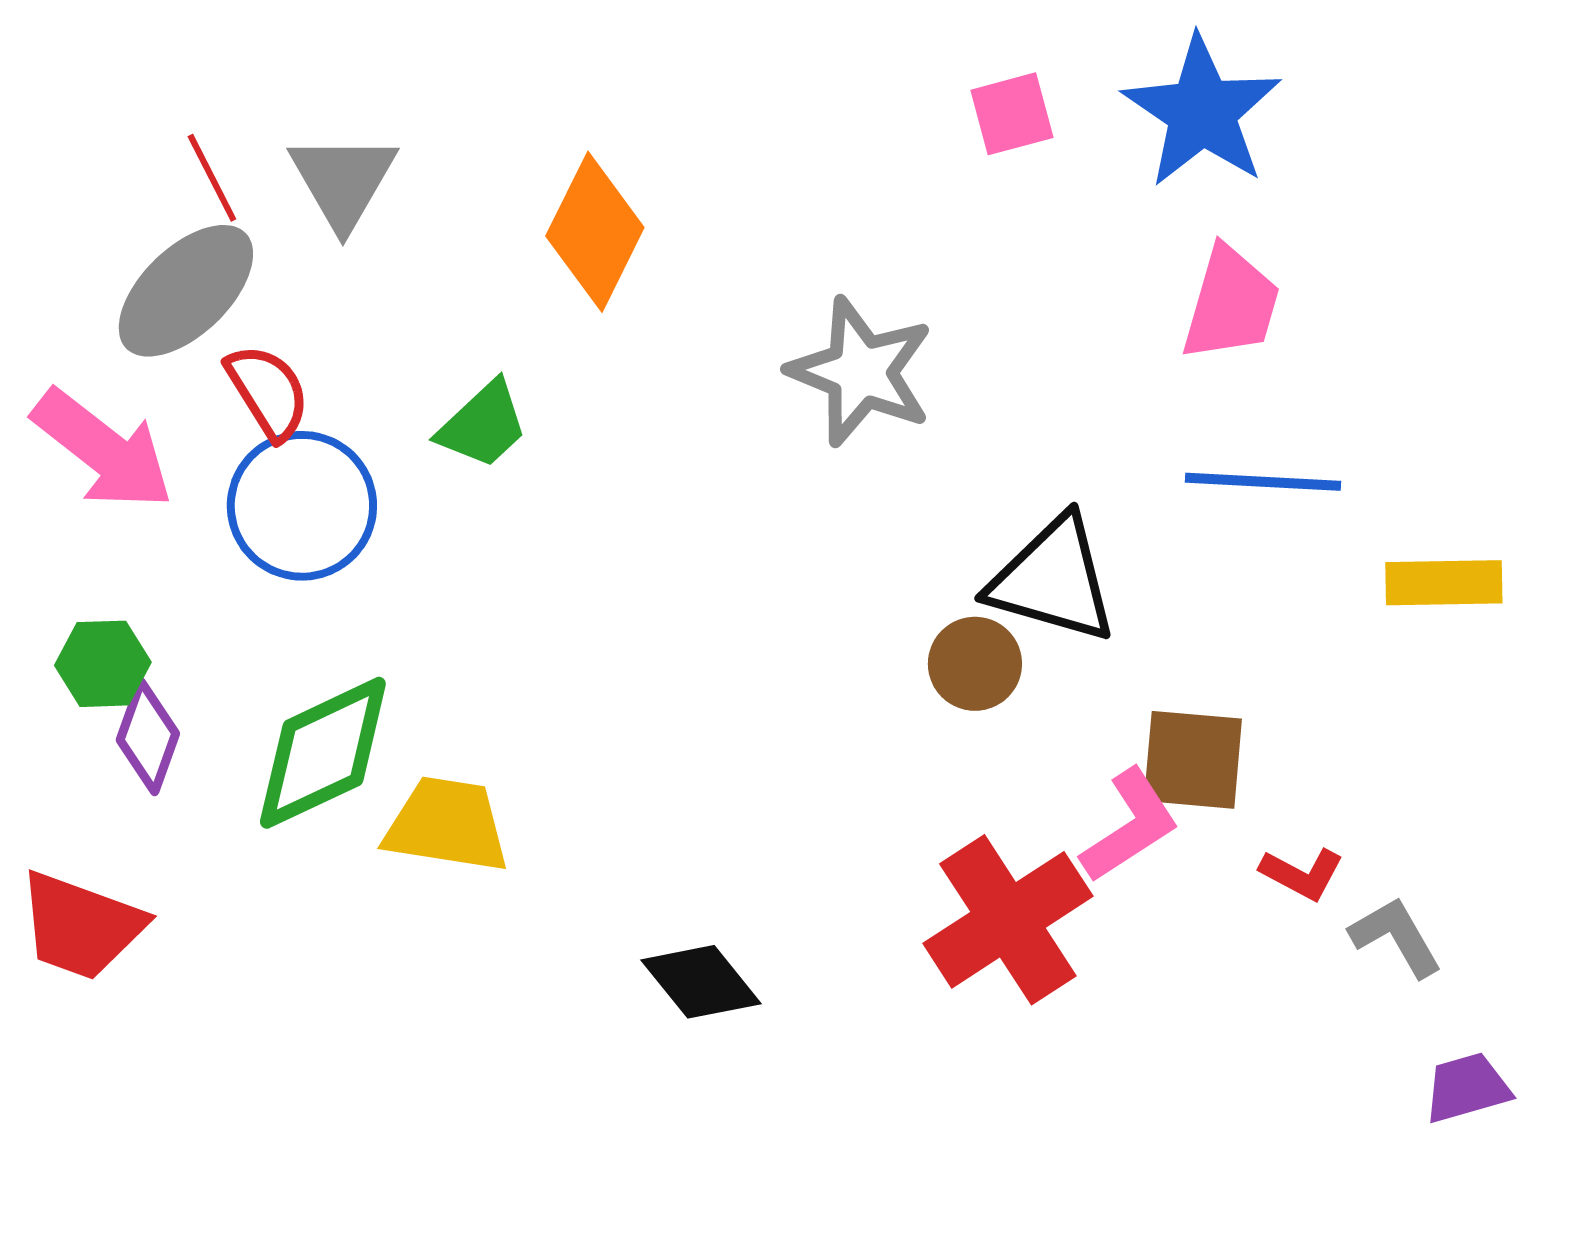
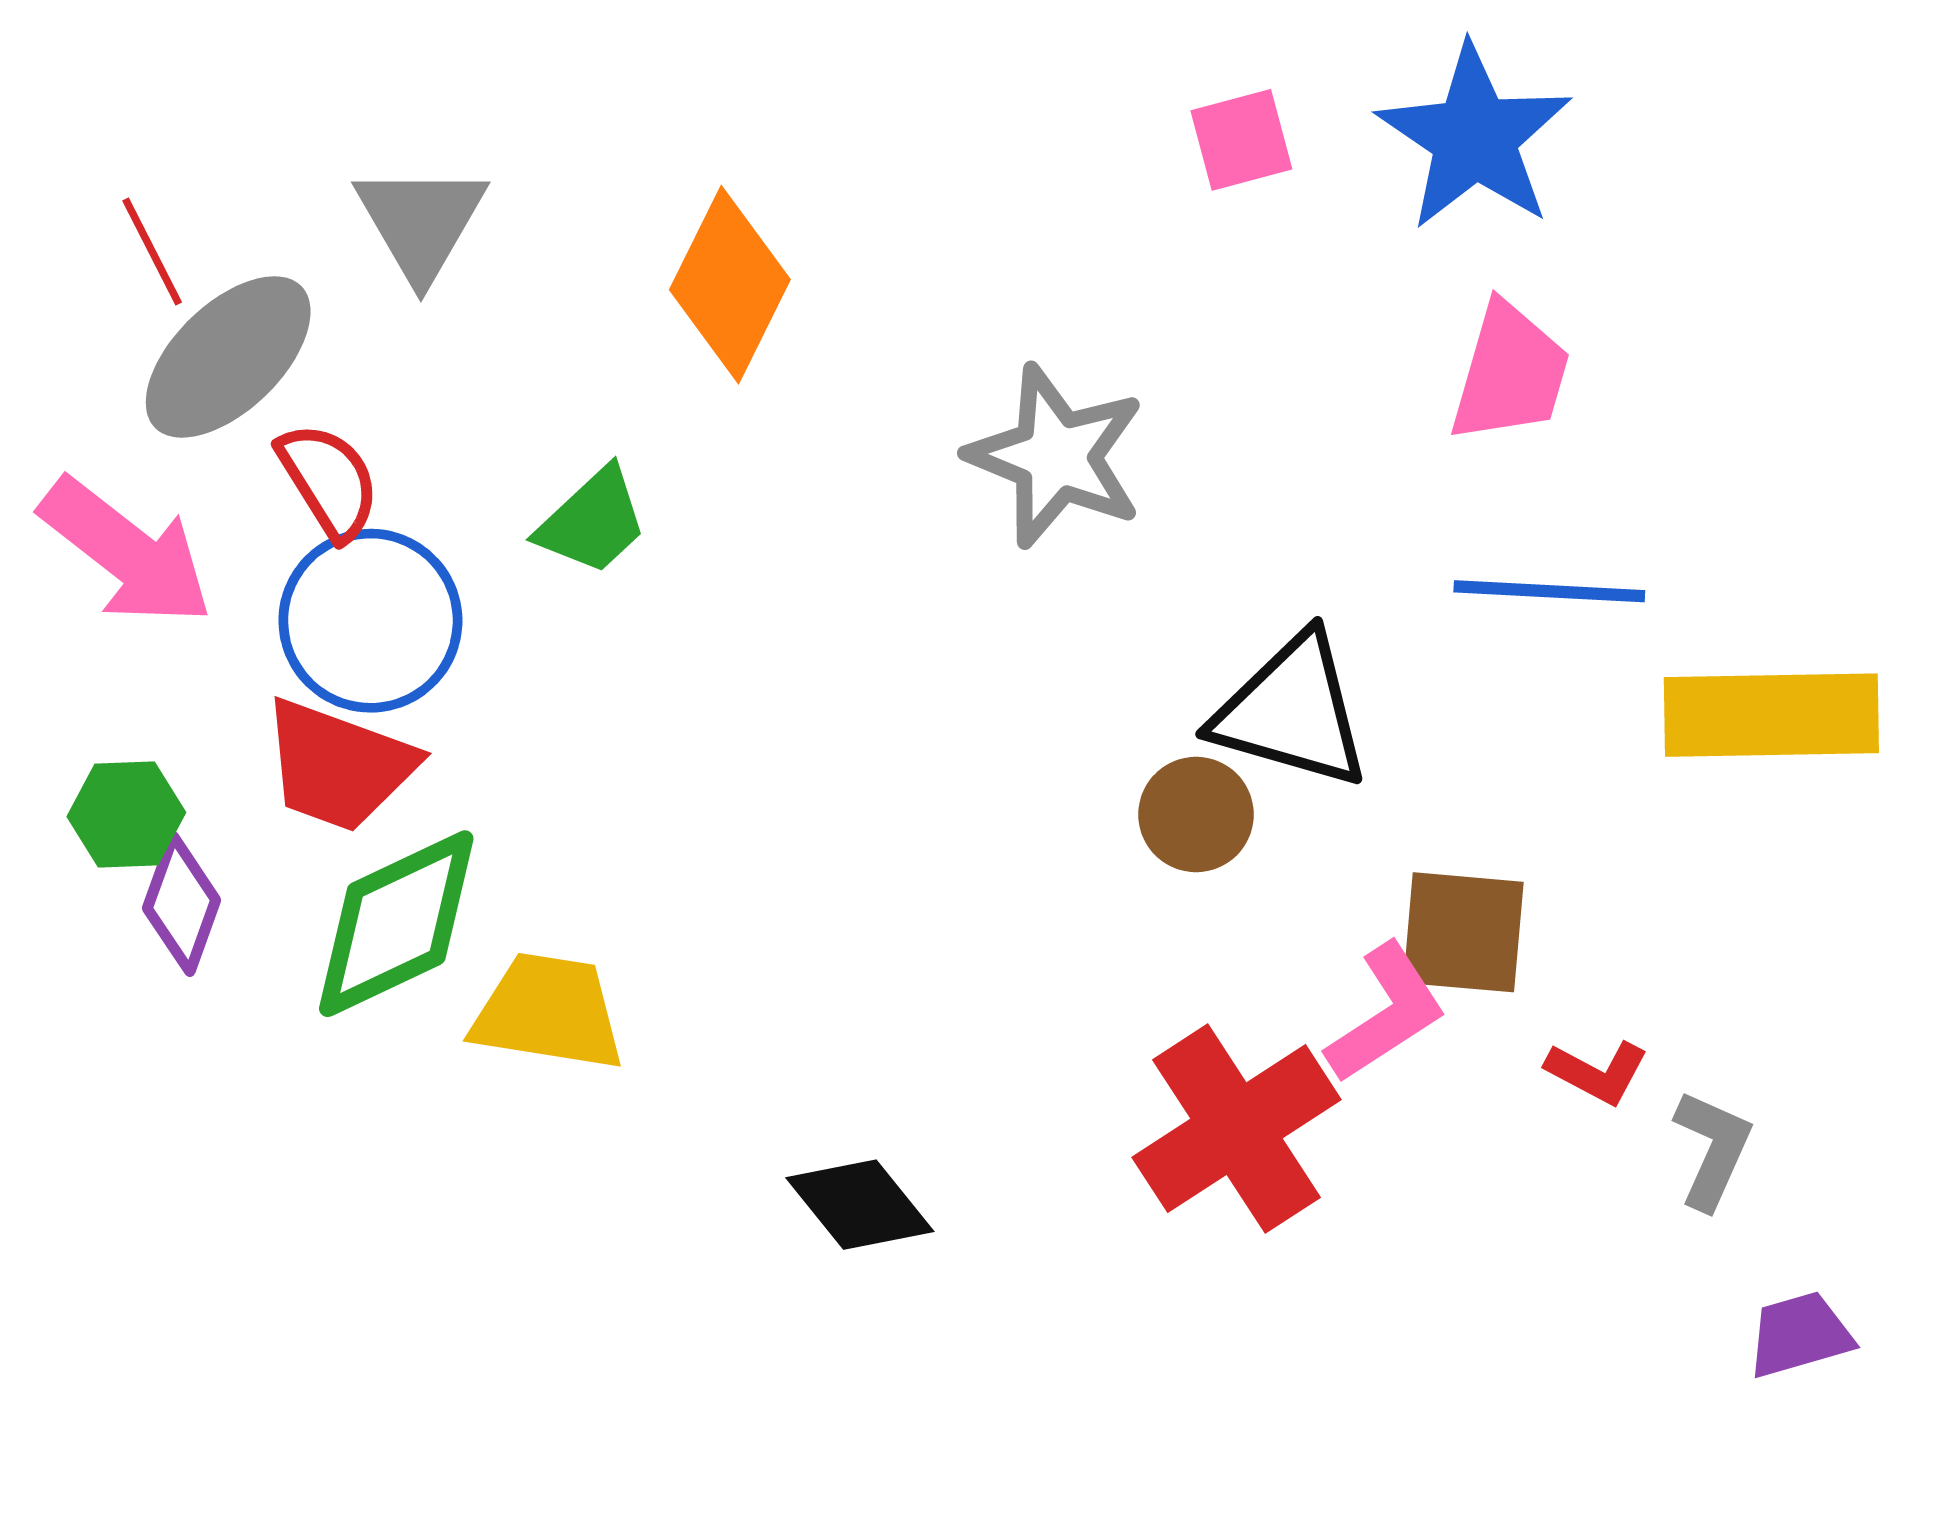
red line: (212, 178) -> (152, 251), moved
yellow rectangle: (1444, 583) -> (1771, 715), size x1.5
red trapezoid: (81, 926) -> (339, 765), moved
gray L-shape: (1396, 937) -> (1712, 1149), turned 54

